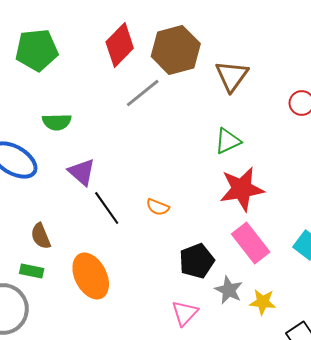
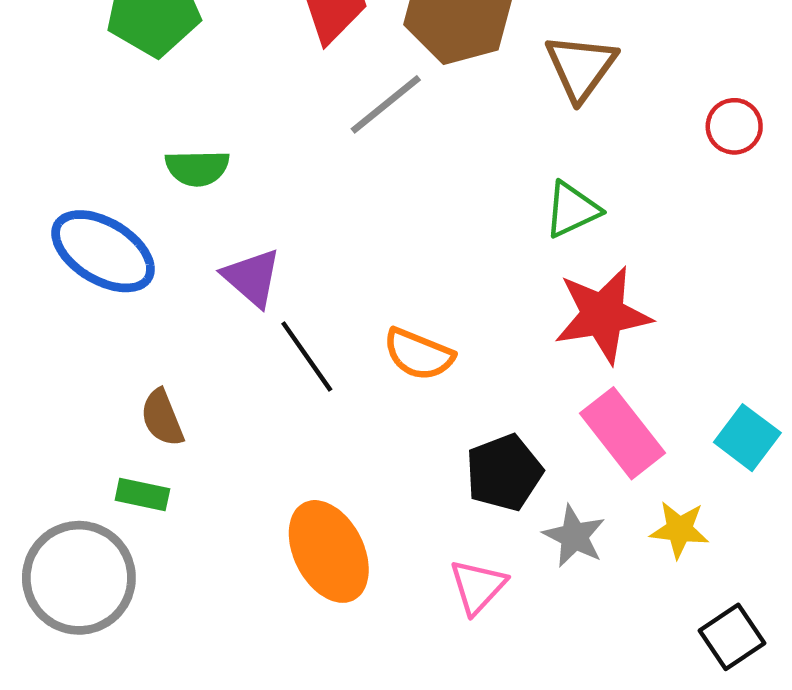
orange semicircle: (158, 207) -> (419, 354), size x1.4
orange ellipse: (91, 276) -> (329, 551), moved
yellow star: (263, 302) -> (679, 530), moved

